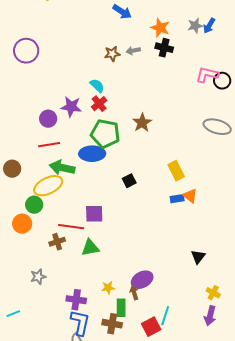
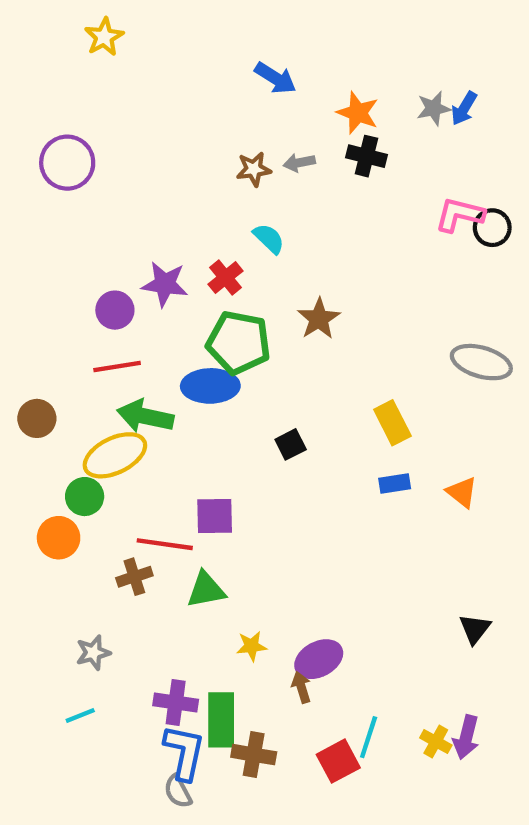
cyan semicircle: (97, 86) -> (269, 239), moved
gray ellipse: (217, 127) -> (481, 362), moved
orange triangle: (190, 196) -> (462, 492), moved
black triangle: (198, 257) -> (475, 629), moved
yellow star: (108, 288) -> (252, 646), moved
yellow cross: (213, 293) -> (436, 742), moved
green rectangle: (121, 308) -> (221, 720), moved, size x1.4
cyan line: (13, 314) -> (80, 716), moved

